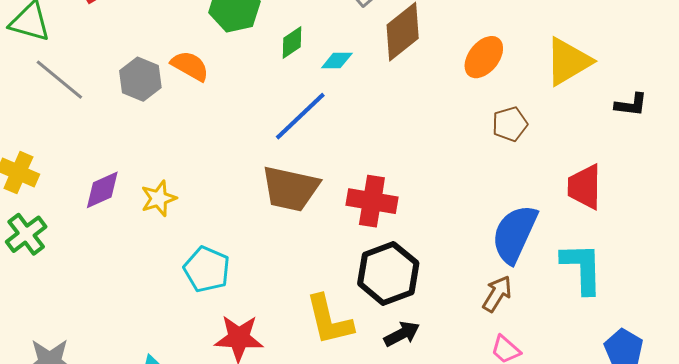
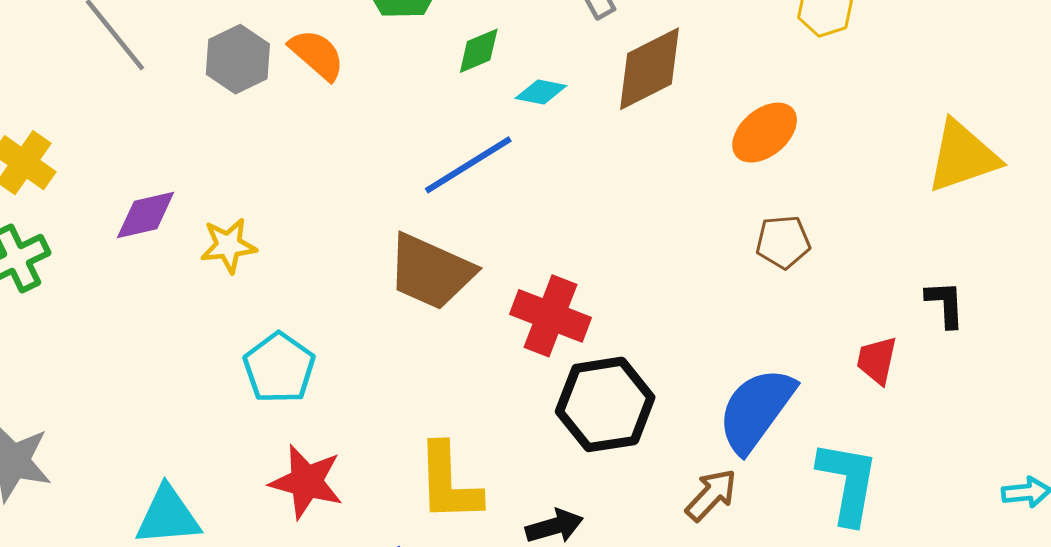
yellow triangle: (568, 61) -> (963, 156), moved
black L-shape: (631, 105) -> (945, 304), moved, turned -112
red trapezoid: (585, 187) -> (877, 360), size x0.7
black hexagon: (388, 273) -> (605, 404), moved

